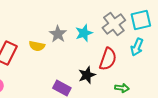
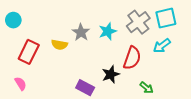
cyan arrow: (137, 47) -> (162, 46), turned 30
green arrow: (122, 88) -> (146, 88), turned 32

